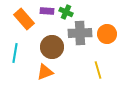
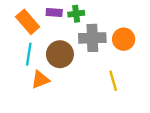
green cross: (66, 12) -> (76, 14), turned -32
cyan line: (15, 53) -> (29, 54), moved
orange triangle: (45, 72) -> (40, 80), moved

